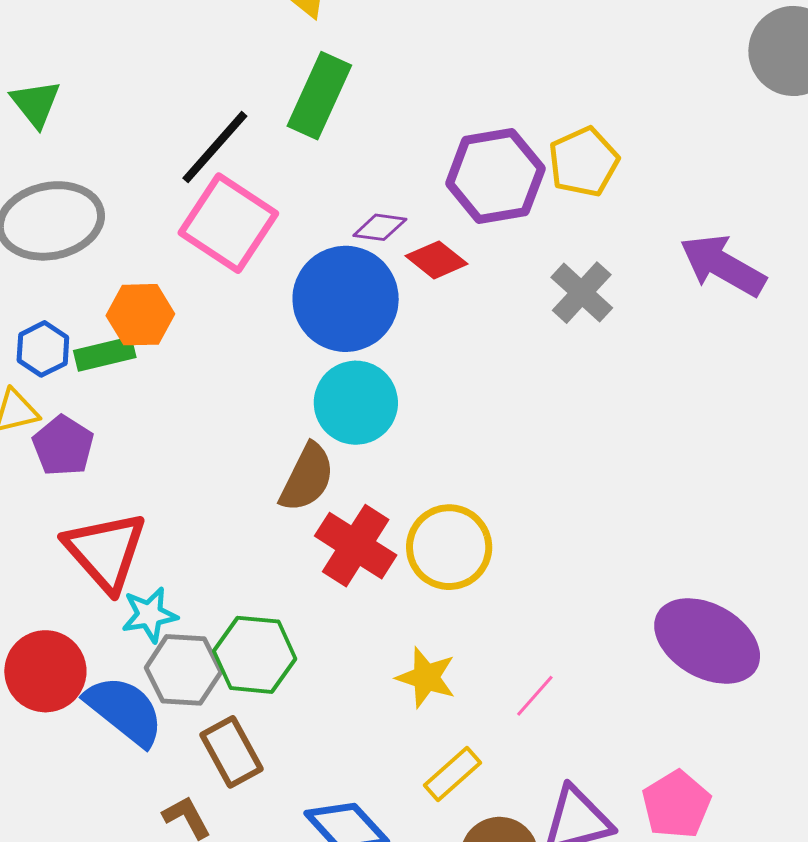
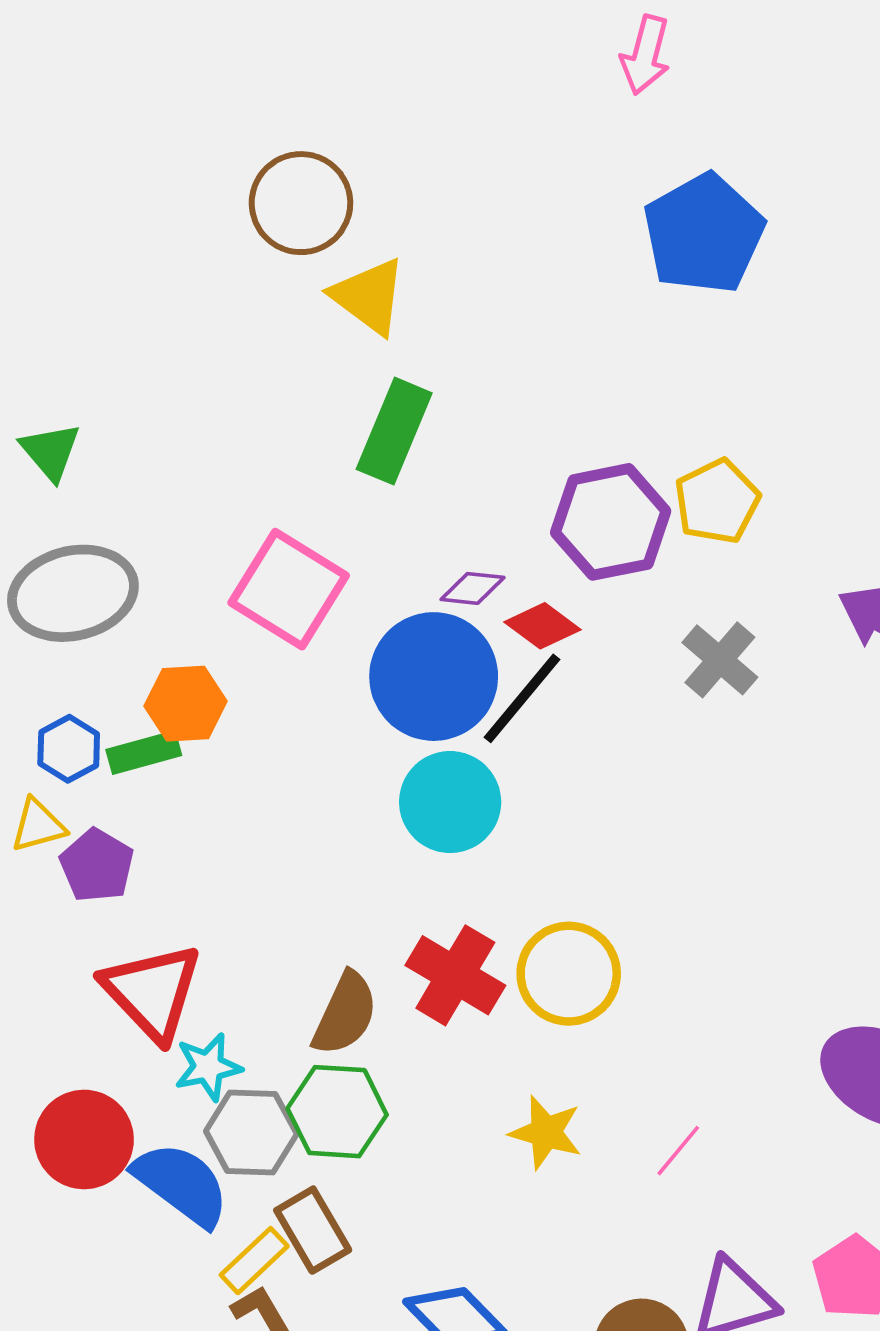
black line: (215, 147) -> (522, 698), moved
brown semicircle: (307, 478) -> (345, 1014), moved
yellow rectangle: (452, 774) -> (254, 1261), moved

